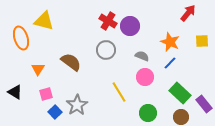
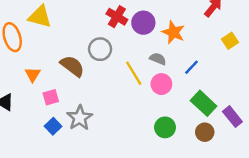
yellow square: (202, 41) -> (230, 41), turned -32
orange star: (170, 42) -> (173, 32), moved
gray circle: (106, 50) -> (100, 49), moved
yellow line: (119, 92) -> (134, 73), moved
pink square: (46, 94) -> (51, 97), moved

